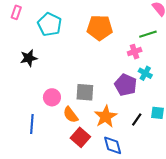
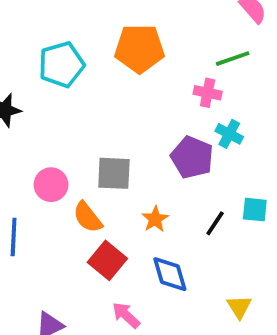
cyan pentagon: (50, 24) -> (61, 65), moved, turned 30
pink cross: (135, 52) -> (208, 93), turned 32
orange star: (106, 117) -> (155, 219), size x0.6

